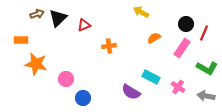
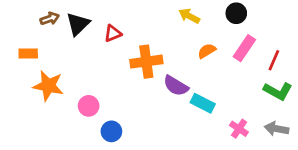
black circle: (186, 24) -> (236, 13), moved
red line: (204, 33) -> (274, 60), moved
orange cross: (109, 46) -> (146, 62), size x1.6
pink rectangle: (182, 48) -> (244, 48), moved
pink cross: (178, 87) -> (239, 129), moved
purple semicircle: (131, 92) -> (176, 86), moved

